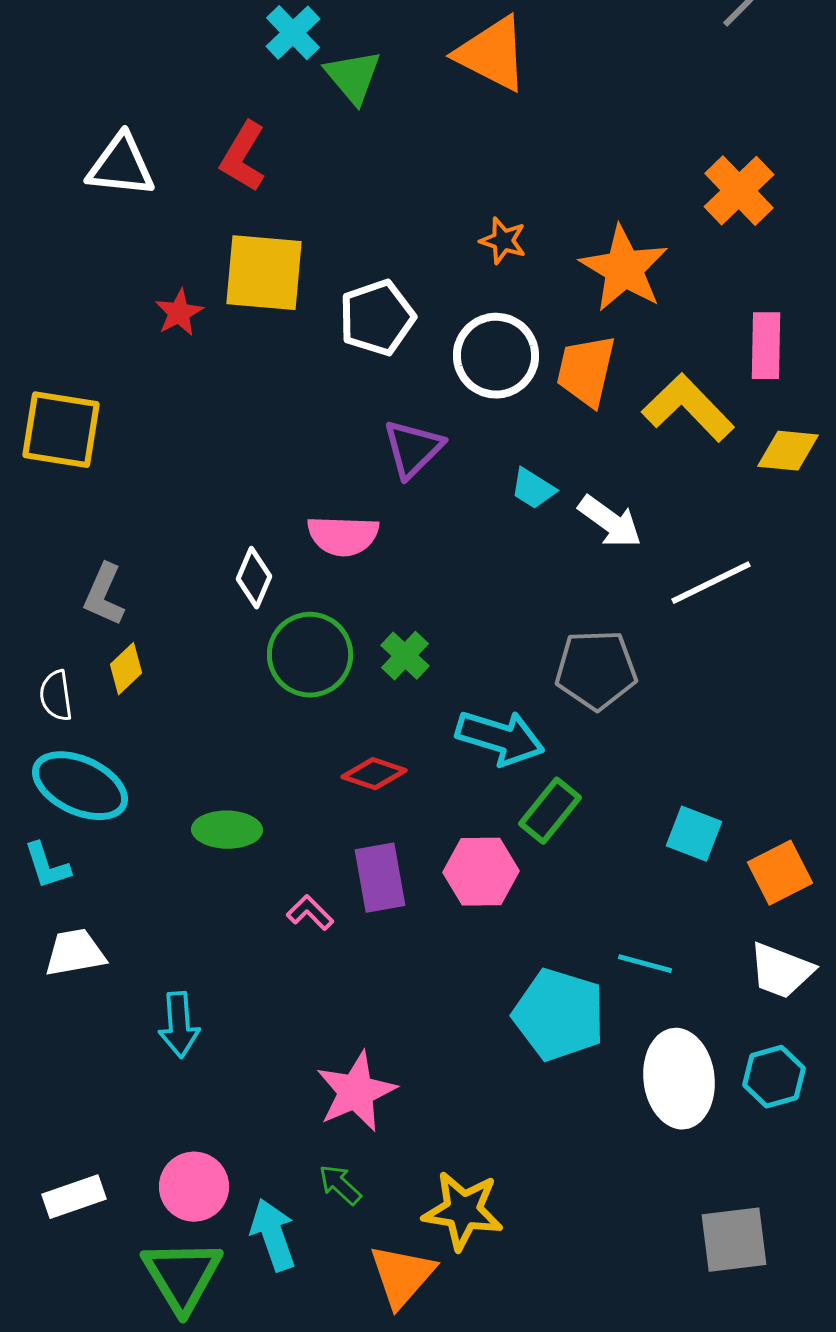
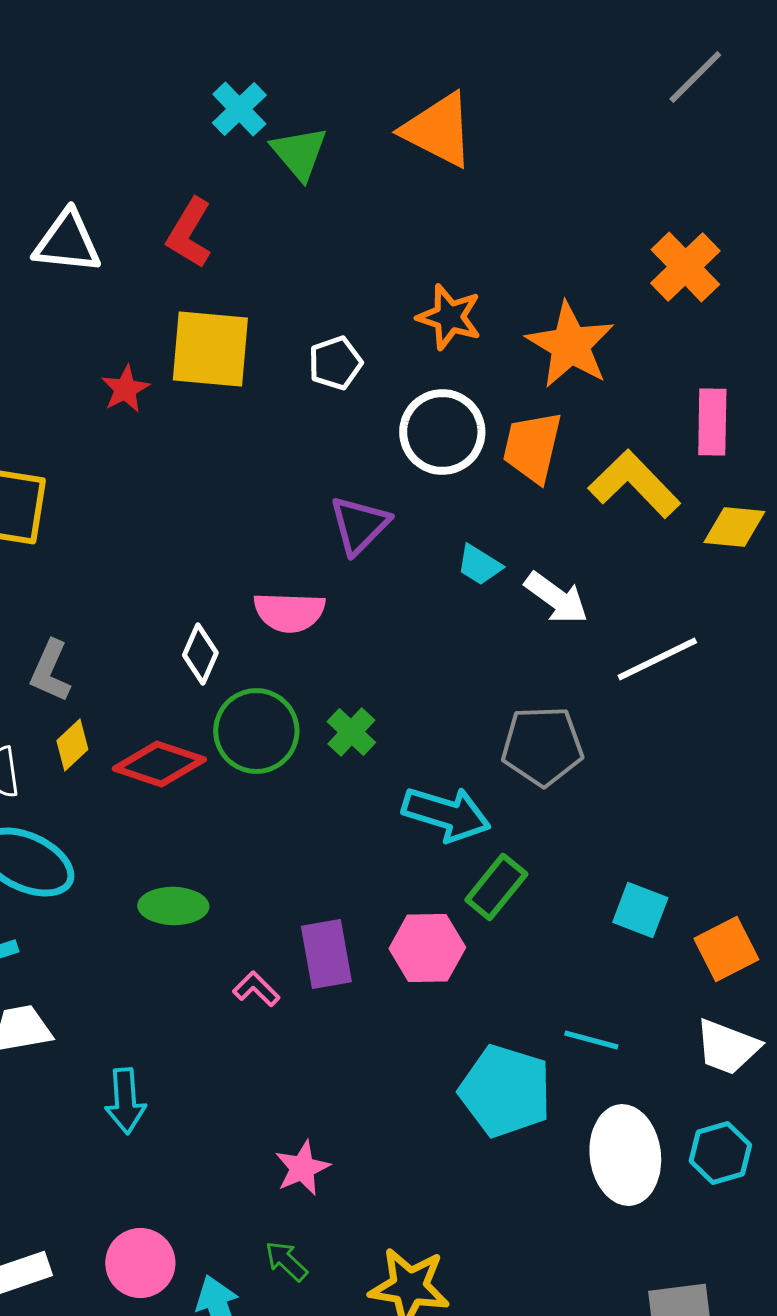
orange star: (503, 241) -> (449, 317), size x1.4
white pentagon: (377, 318) -> (335, 363), moved, size x0.7
red diamond: (374, 774) -> (159, 764), moved, size x1.4
pink star: (356, 1092) -> (302, 1168), size x0.7

